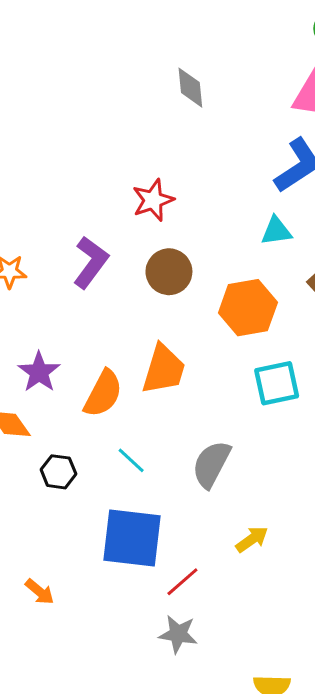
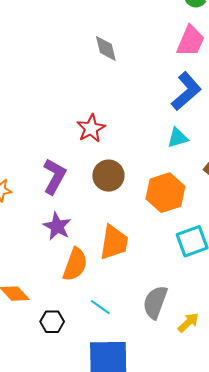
purple star: (39, 372) -> (57, 226), moved
yellow arrow: (252, 539) -> (188, 323), moved

